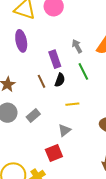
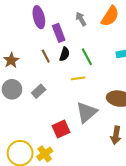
purple ellipse: (21, 41) -> (39, 17), moved
green line: (83, 71) -> (87, 57), moved
gray triangle: (64, 130) -> (87, 112), moved, size x1.6

